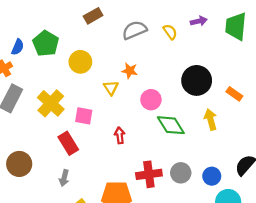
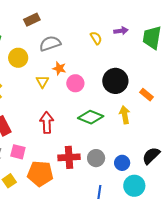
gray semicircle: (134, 30) -> (50, 43), moved
pink circle: (151, 100) -> (75, 83), moved
pink square: (84, 116) -> (18, 152), moved
green diamond: (171, 125) -> (91, 117), turned -40
red arrow: (120, 135) -> (47, 123), size x1.5

